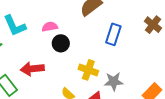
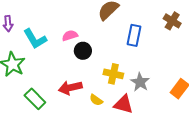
red arrow: (32, 69) -> (70, 88), moved
gray star: (114, 81) -> (140, 82), turned -30

